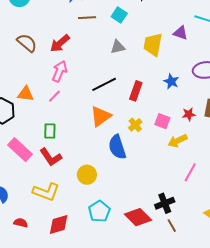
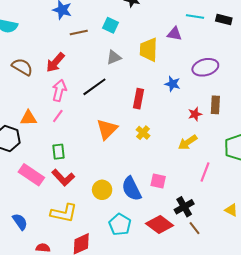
black line: (104, 84) -> (94, 87), moved
pink square: (162, 121) -> (158, 181), moved
blue semicircle: (117, 147) -> (131, 189), moved

